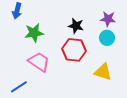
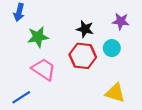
cyan circle: (107, 38) -> (112, 48), moved
yellow triangle: (103, 72) -> (115, 93), moved

